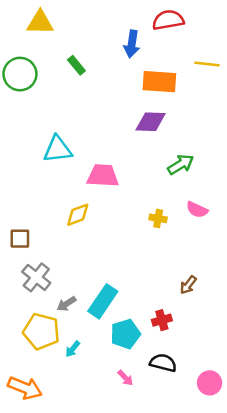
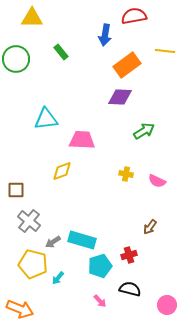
orange rectangle: (159, 82) -> (127, 65), turned -40
pink semicircle: (197, 210) -> (157, 181), moved
cyan rectangle: (103, 301) -> (82, 240), turned 72

